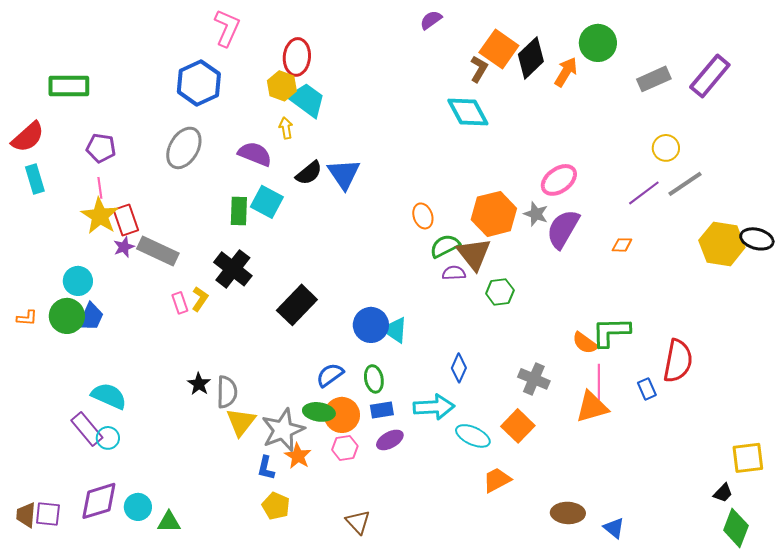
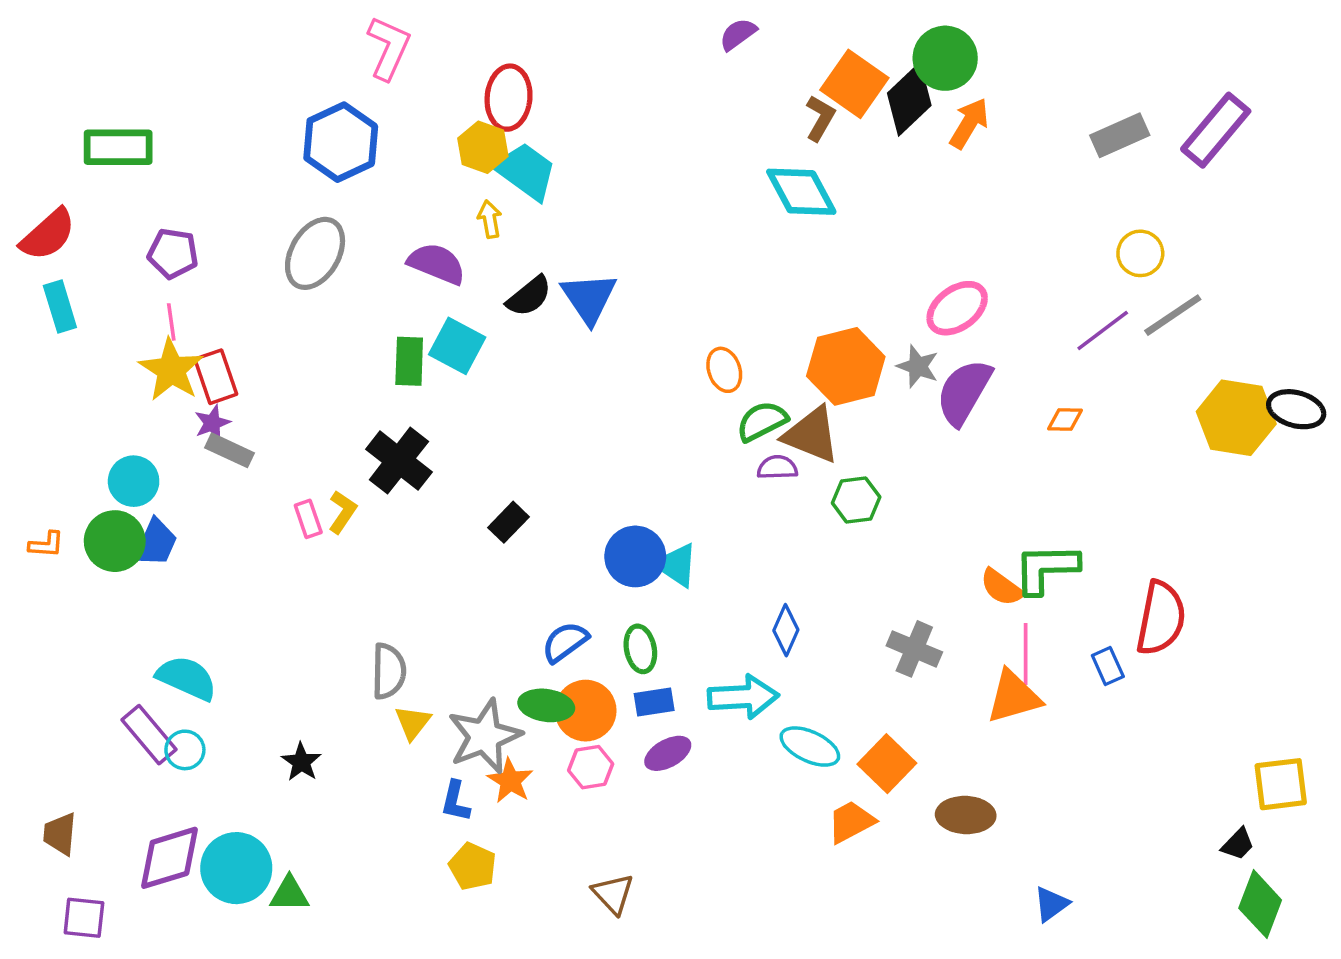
green circle: (598, 43) -> (945, 58), moved
gray rectangle: (158, 251) -> (229, 450), moved, size x0.7
brown triangle: (474, 254) -> (812, 435), turned -30
black rectangle: (297, 305) -> (509, 522), size x0.6
black star: (199, 384) -> (301, 762), moved
yellow triangle: (241, 422) -> (413, 723), size x0.7
orange square: (518, 426) -> (887, 764), moved
cyan circle: (138, 507) -> (236, 868), size x1.5
brown ellipse: (568, 513) -> (966, 815), moved
purple square: (48, 514) -> (84, 918), moved
brown trapezoid: (26, 515) -> (60, 834), moved
blue triangle: (614, 528) -> (1051, 904), turned 45

